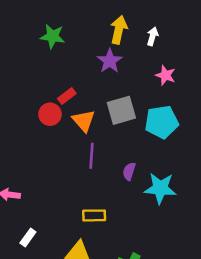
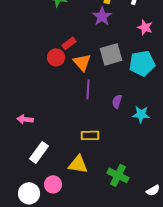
cyan star: (160, 188) -> (141, 114), size x0.7
white rectangle: (28, 237) -> (39, 152), size x1.5

